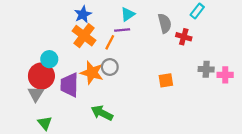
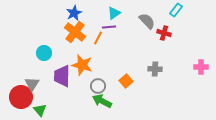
gray semicircle: (165, 23) -> (147, 21), turned -30
gray circle: (110, 67) -> (98, 86), moved
gray cross: (206, 69) -> (155, 69), moved
red circle: (41, 76) -> (21, 97), moved
orange square: (166, 80) -> (126, 81), moved, turned -32
green arrow: (102, 113) -> (102, 101), moved

